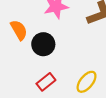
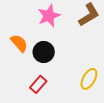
red rectangle: (46, 82) -> (38, 84), moved

